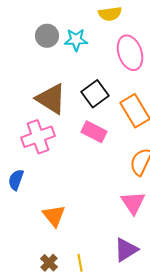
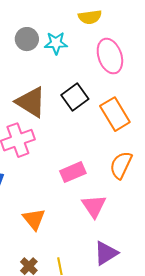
pink rectangle: (94, 132) -> (73, 172), moved, turned -50
pink triangle: (133, 203) -> (94, 206), moved

